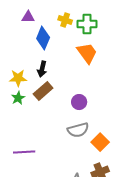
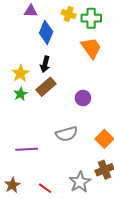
yellow star: (18, 78) -> (20, 73), turned -30
gray semicircle: (78, 130) -> (67, 134), moved

